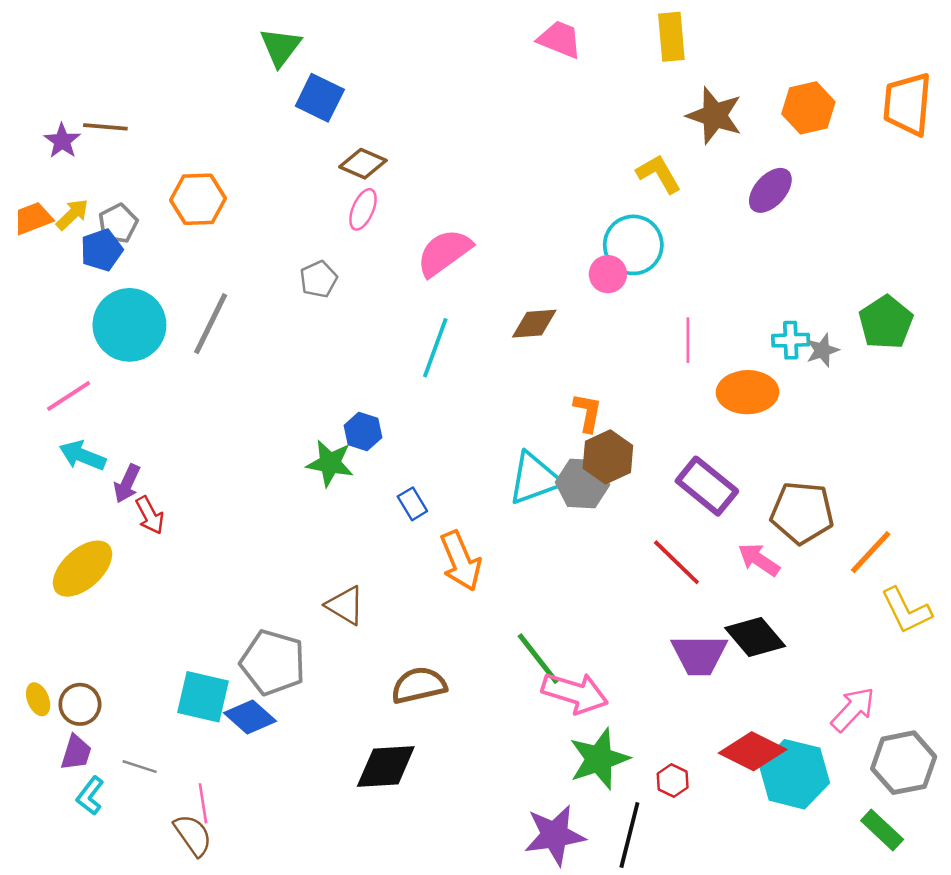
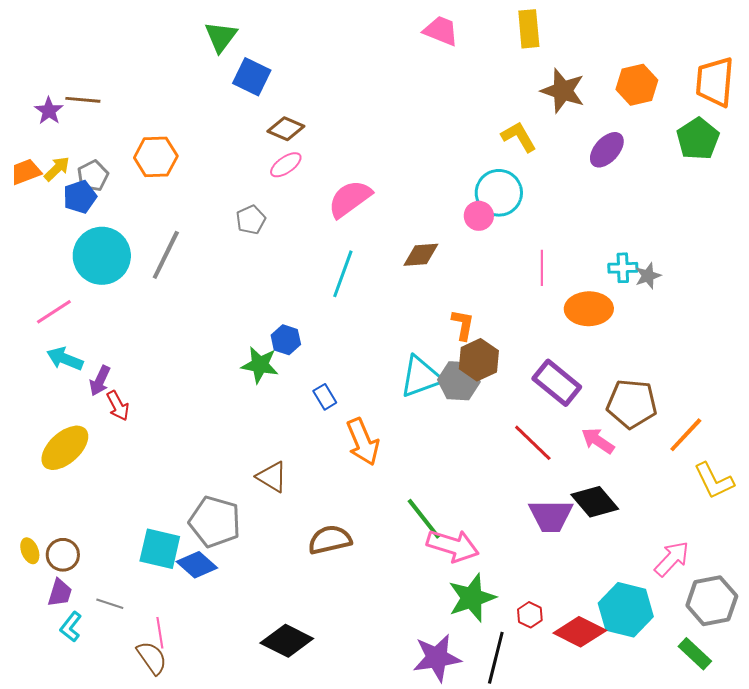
pink ellipse: (363, 209) -> (286, 165), turned 32
green pentagon: (886, 322) -> (698, 139), moved
red diamond: (753, 751) -> (580, 632), moved
black diamond: (386, 767) -> (287, 641), moved, turned 30

